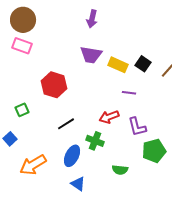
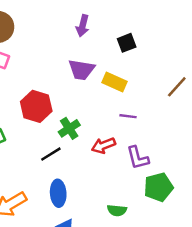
black square: (143, 64) -> (127, 43), moved, turned 35
green cross: (95, 141) -> (69, 128), moved, turned 36
blue ellipse: (72, 156) -> (58, 193), turned -30

